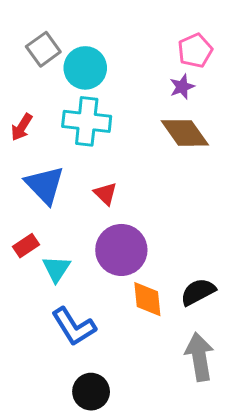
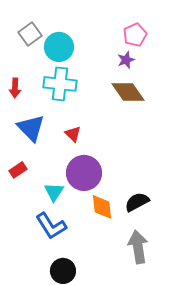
red arrow: (22, 127) -> (15, 88), turned -30
cyan triangle: (56, 269) -> (54, 192), moved

